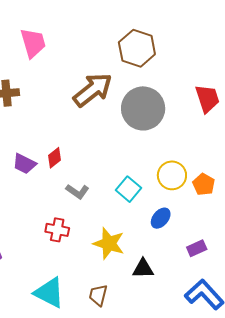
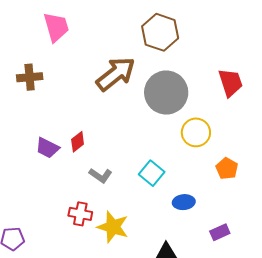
yellow circle: (172, 175) -> (196, 132), moved
blue ellipse: (161, 218) -> (184, 202), turned 45
yellow star: (109, 243) -> (113, 227), moved

